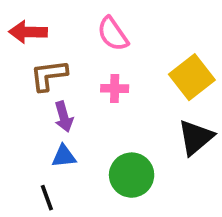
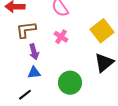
pink cross: (115, 88) -> (61, 37), turned 32
black line: (47, 198) -> (25, 95), turned 72

